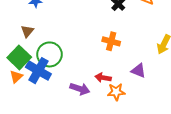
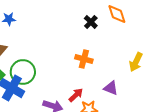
red arrow: (103, 78) -> (76, 95), turned 126

